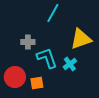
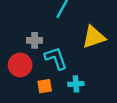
cyan cross: (70, 64) -> (76, 84), moved, turned 32
red circle: (15, 77) -> (20, 65), moved

